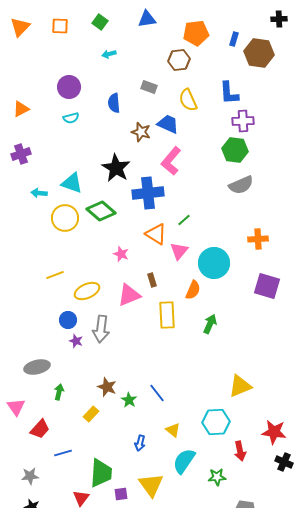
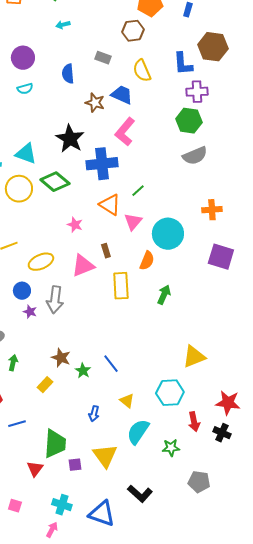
brown hexagon: (259, 53) -> (213, 47), moved
black cross: (284, 462) -> (222, 433), moved

